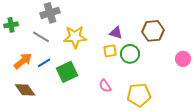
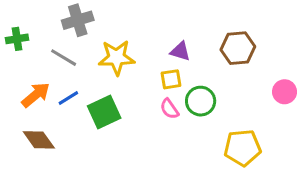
green circle: (130, 54) -> (201, 101), moved
pink semicircle: (105, 86) -> (169, 109), moved
yellow pentagon: (139, 95) -> (243, 148), moved

